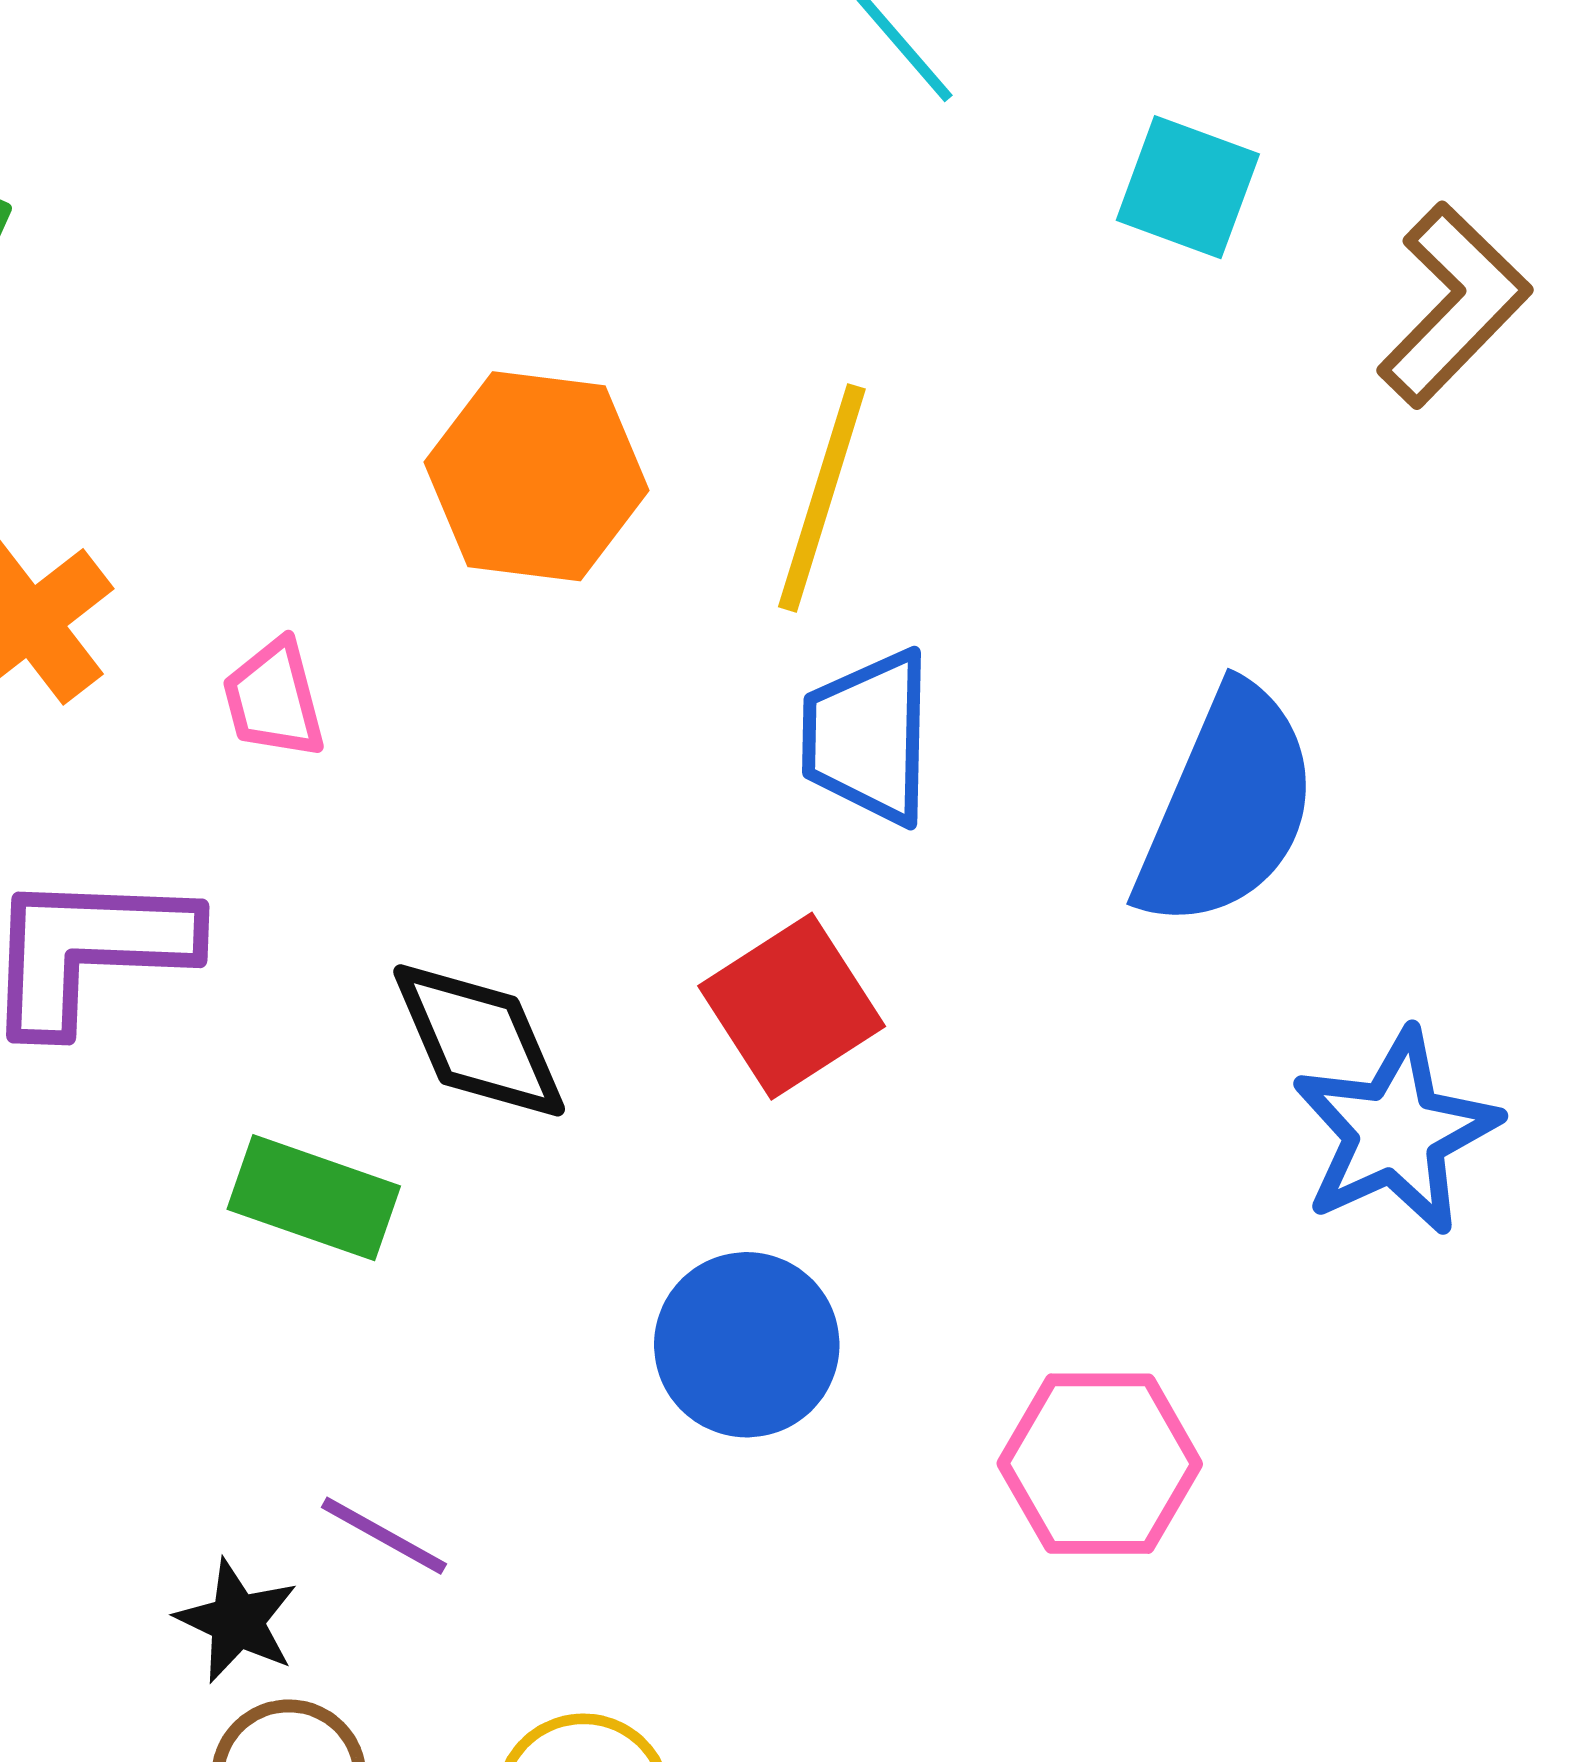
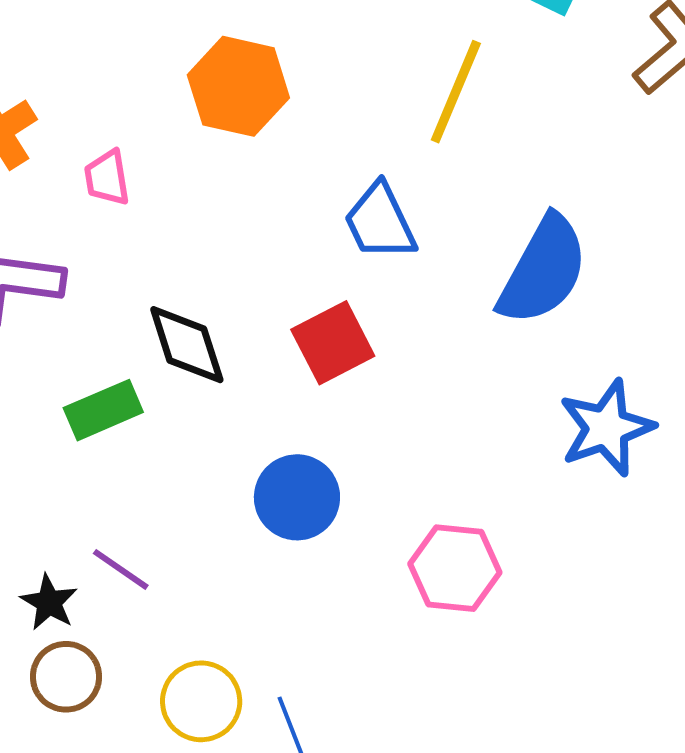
yellow line: (822, 498) -> (456, 92), moved
blue trapezoid: (868, 737) -> (380, 222), turned -32
green rectangle: (314, 1198) -> (103, 410), turned -48

